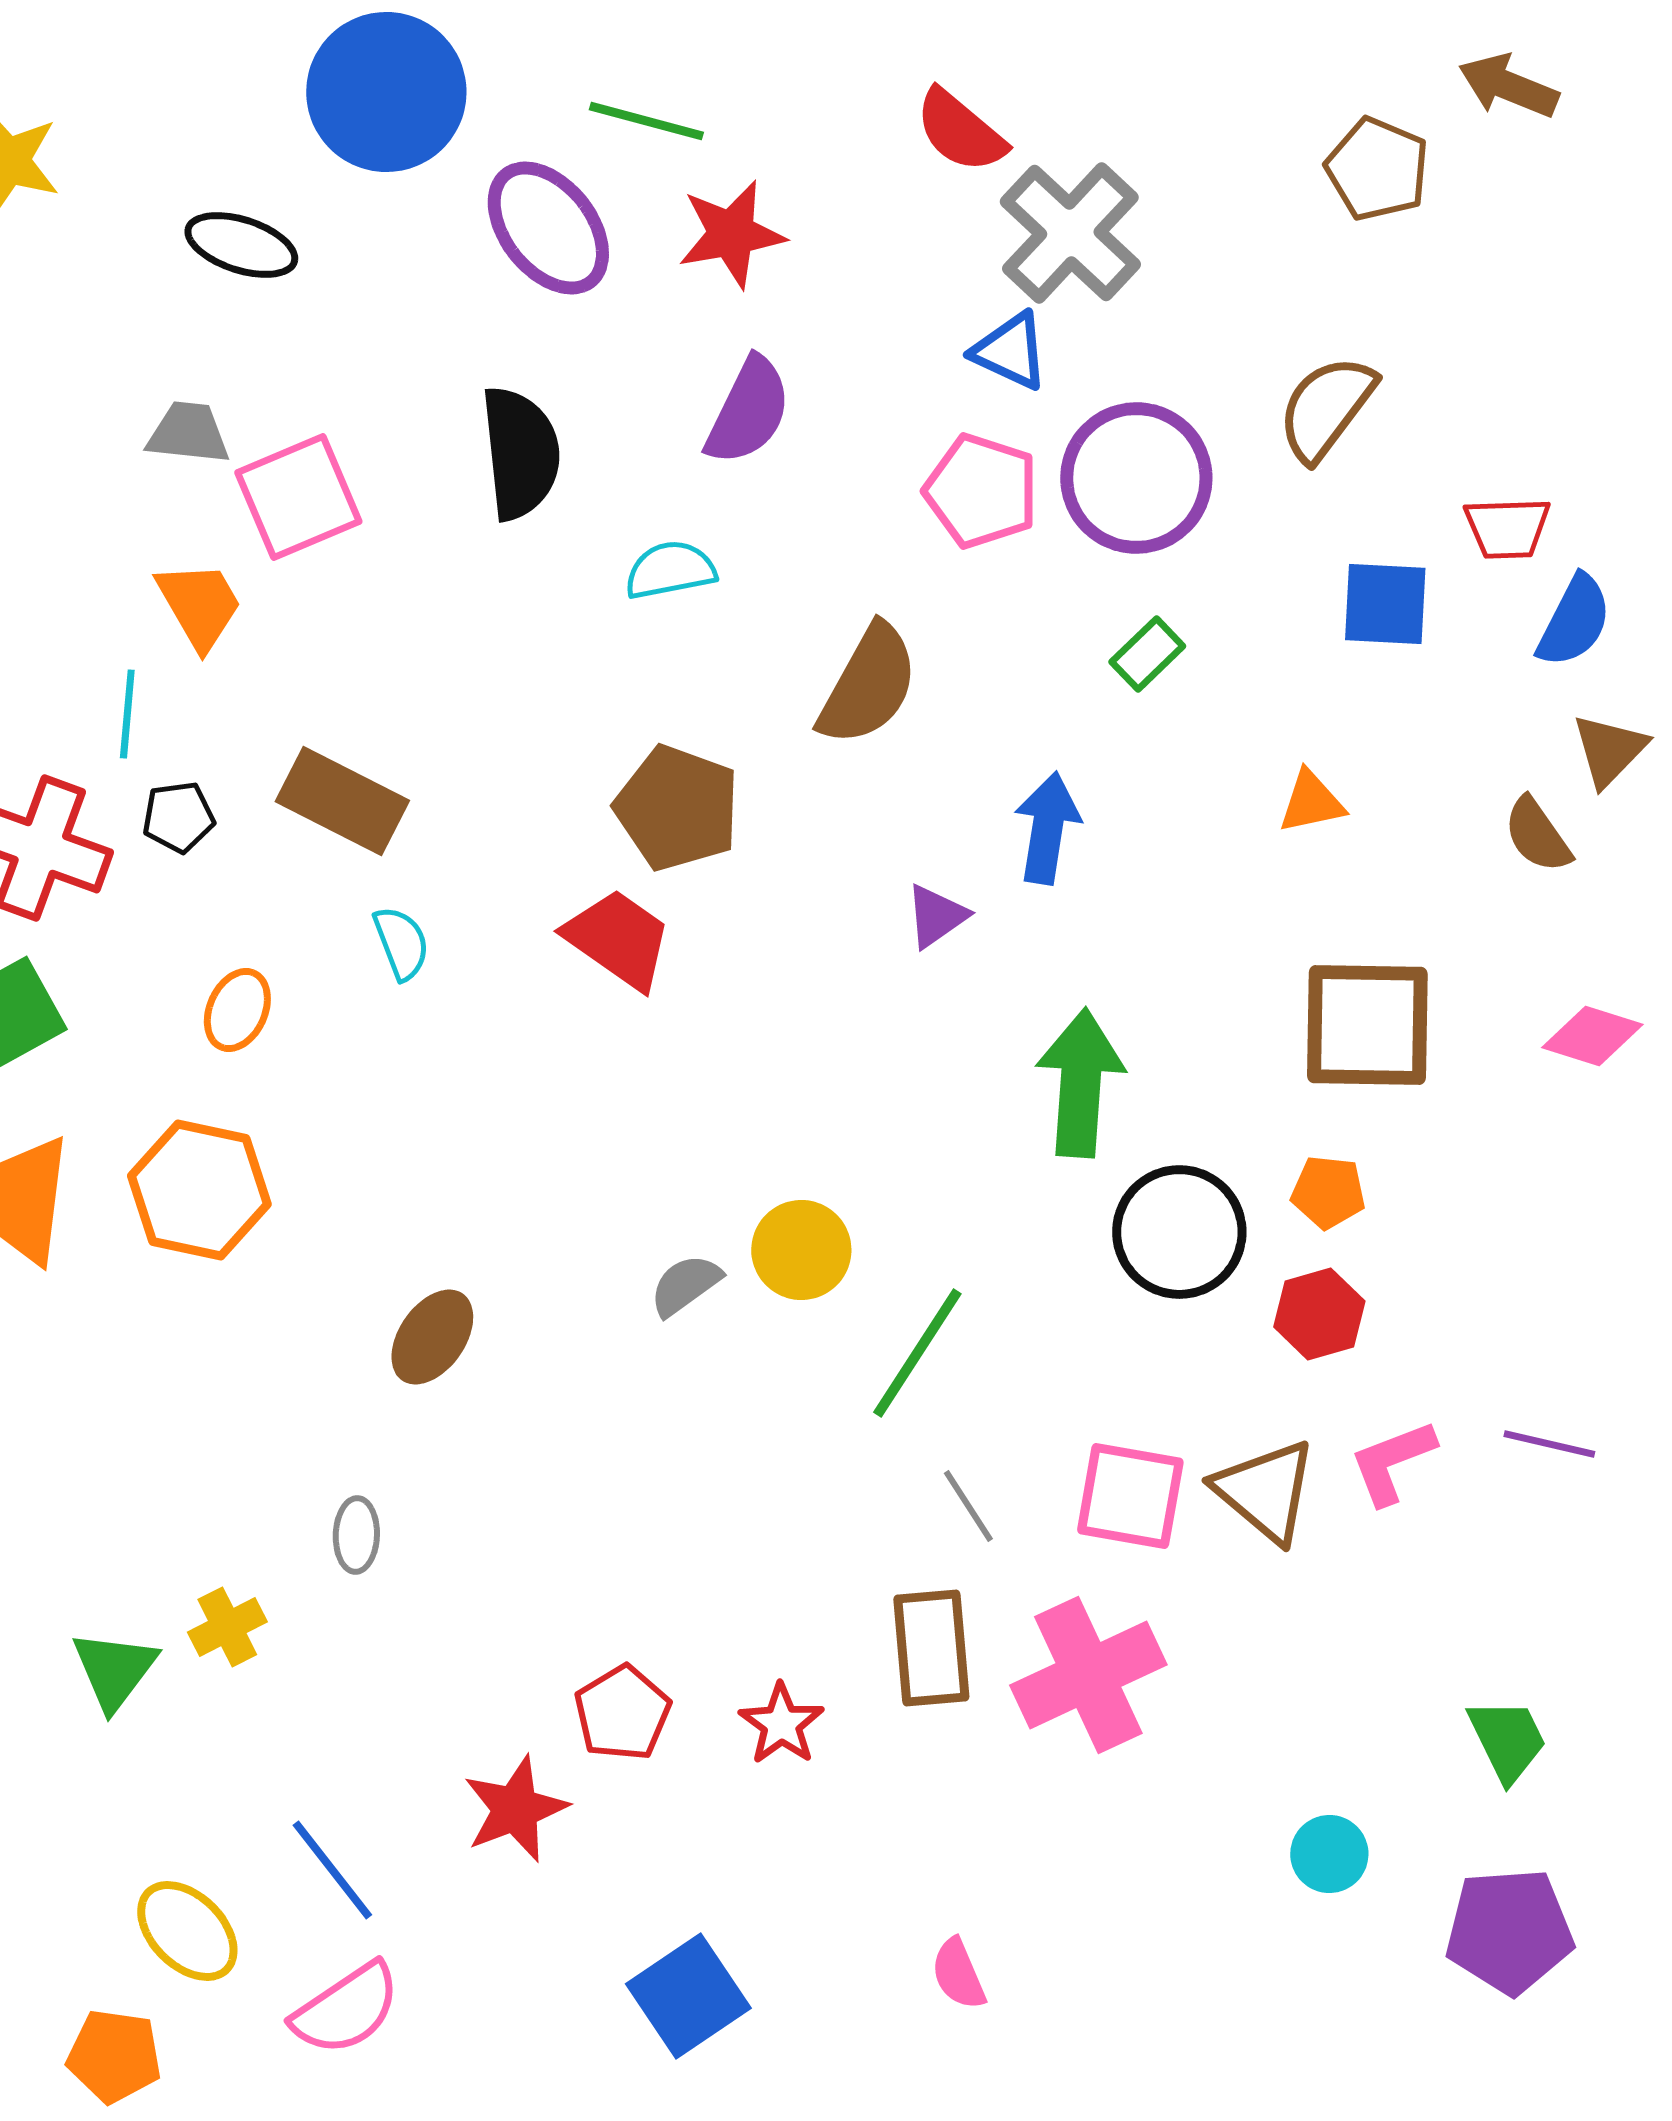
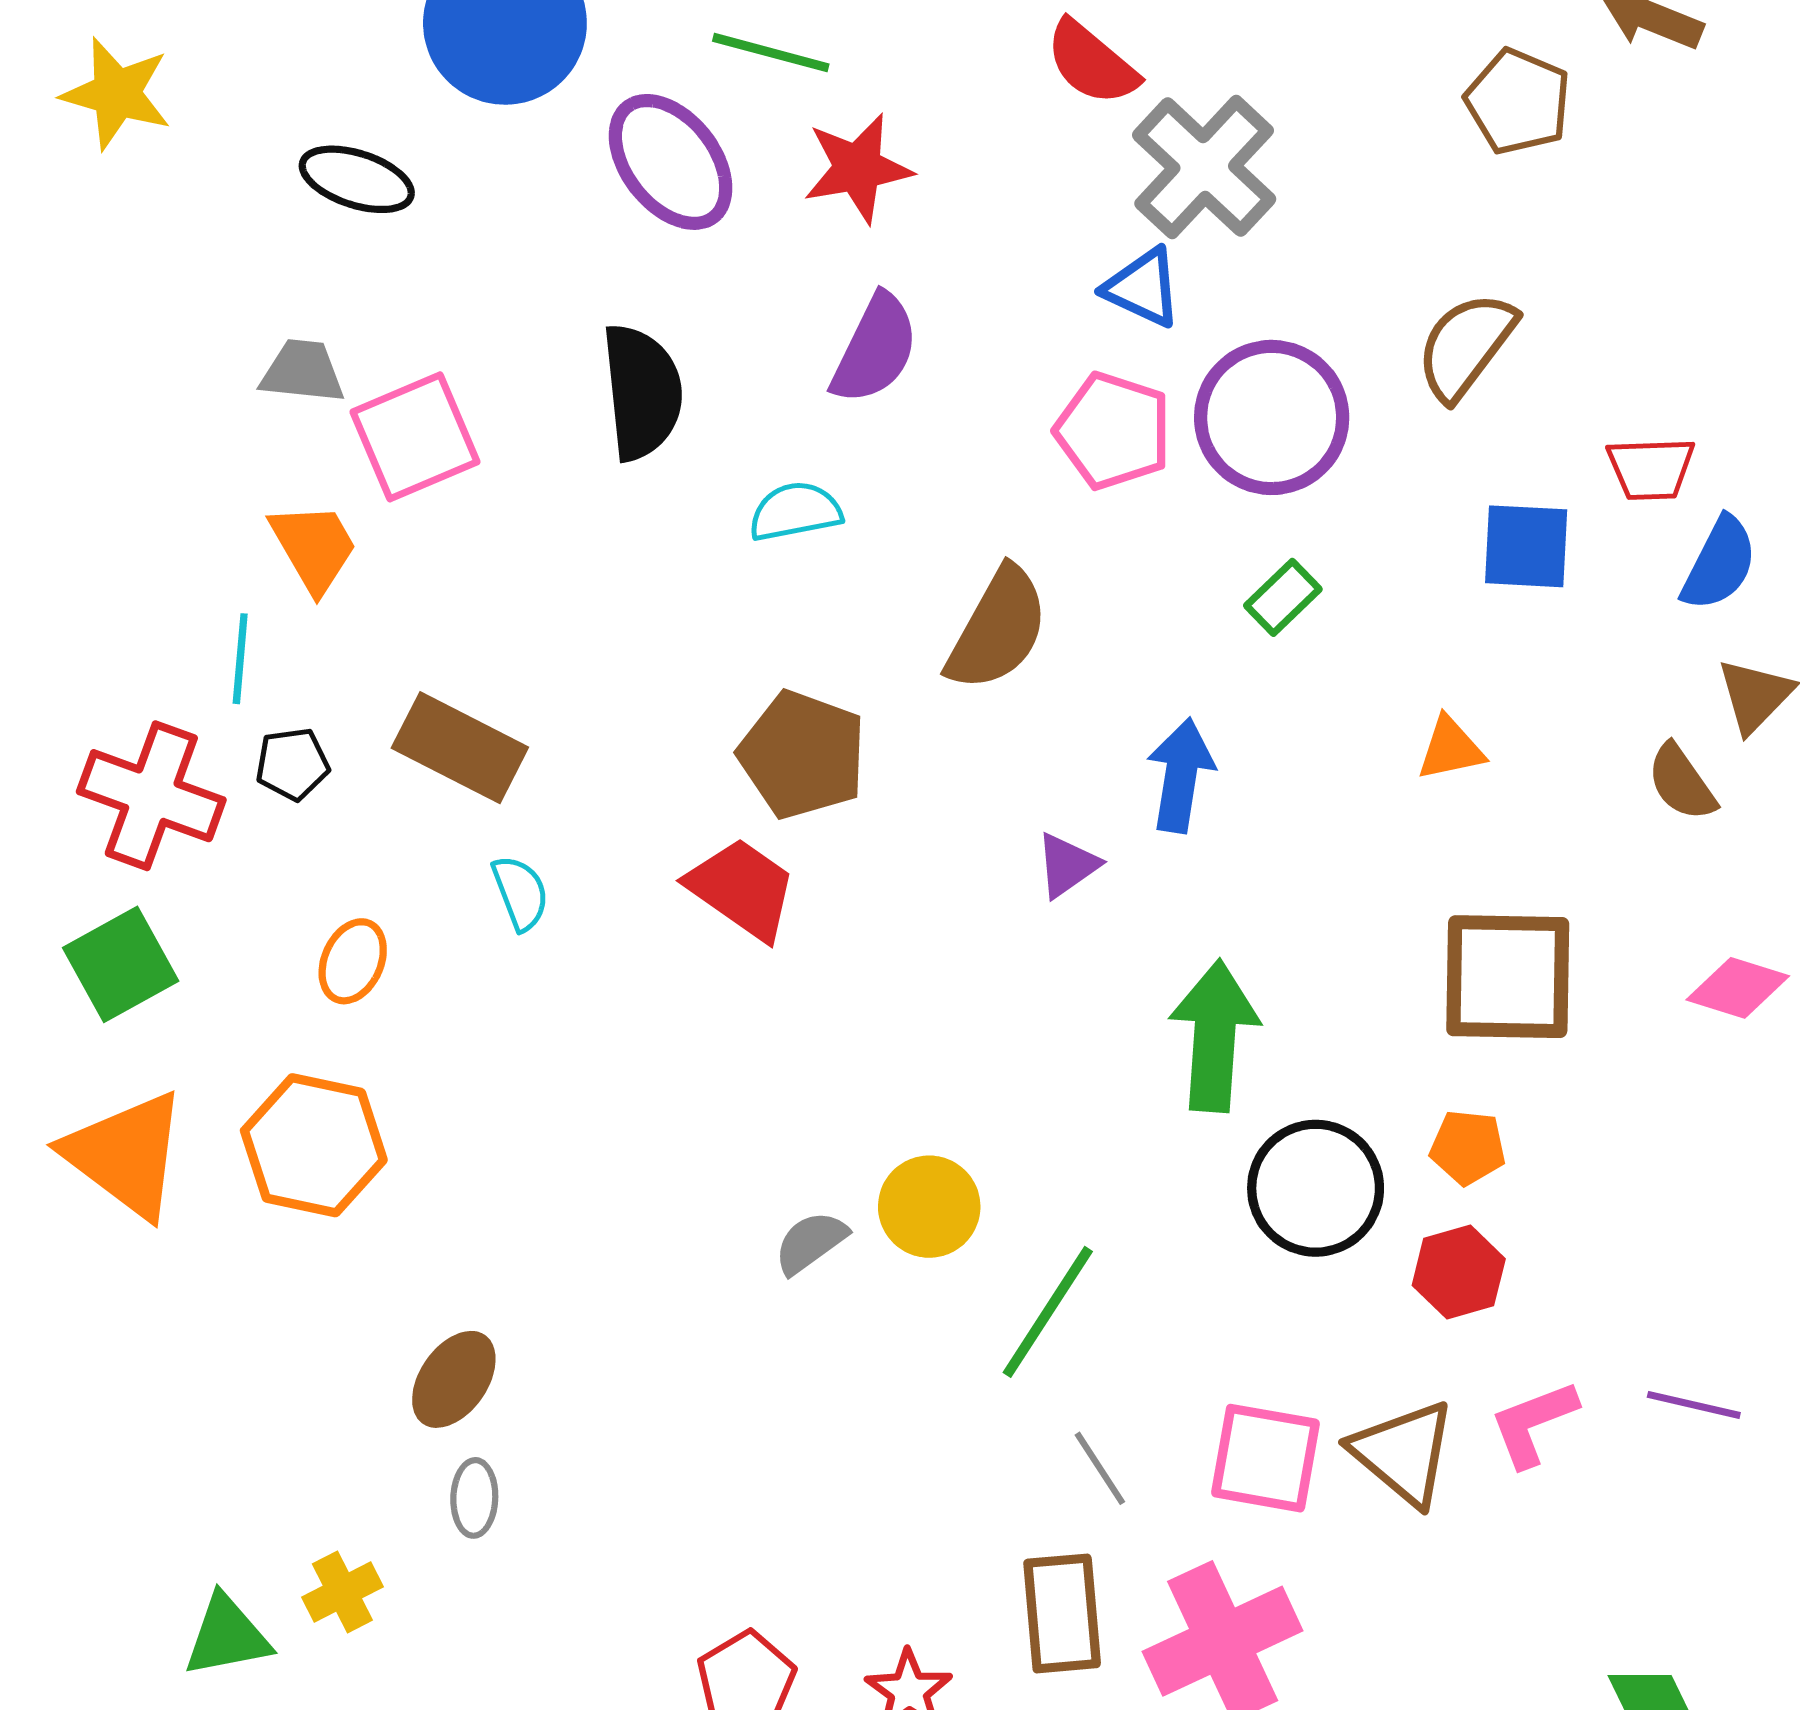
brown ellipse: (432, 1337) -> (454, 1379), moved
green triangle: (114, 1670) -> (227, 1636), turned 42

